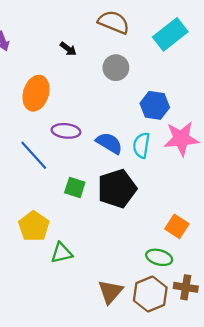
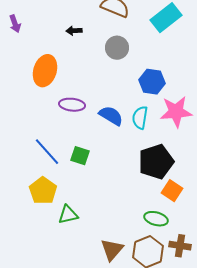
black arrow: (68, 49) -> (74, 31), turned 140
blue line: (34, 155) -> (47, 152), moved
black pentagon: (117, 189) -> (156, 162), moved

